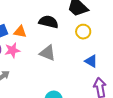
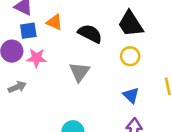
orange triangle: (20, 32) -> (54, 22), moved
gray triangle: (48, 53) -> (79, 72), turned 30

